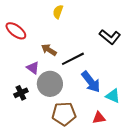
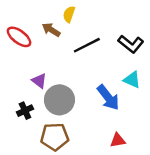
brown arrow: (49, 50) -> (51, 30), moved
black line: (73, 59) -> (87, 45), moved
cyan triangle: (113, 96) -> (132, 80), moved
brown pentagon: (64, 114) -> (55, 137), moved

